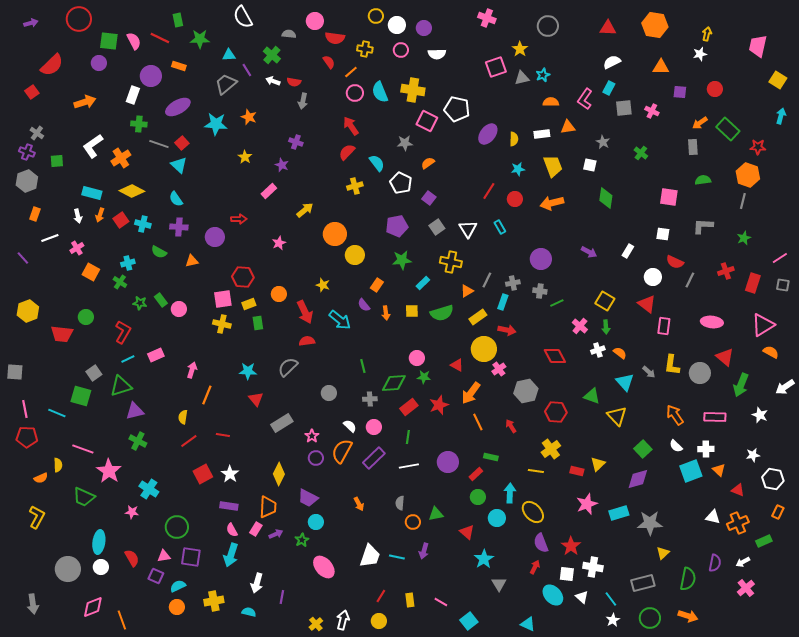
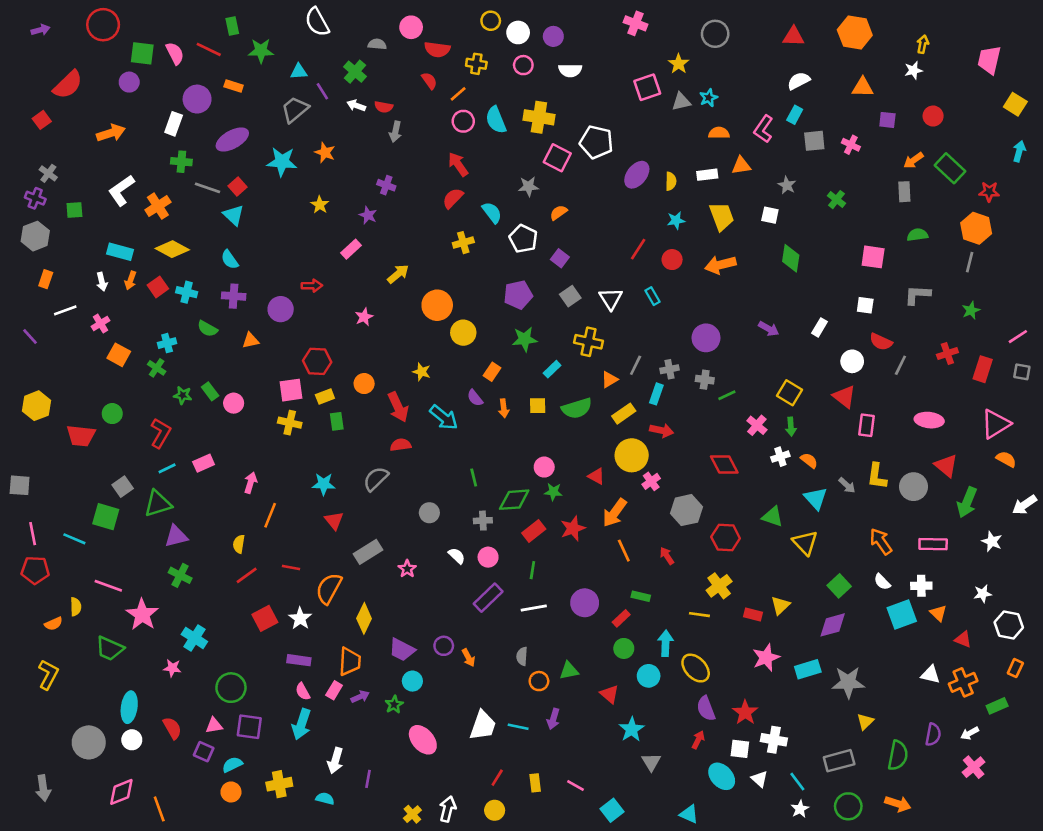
orange semicircle: (342, 451) -> (329, 588), moved
purple circle: (316, 458) -> (444, 646), moved

